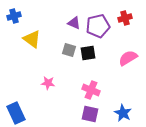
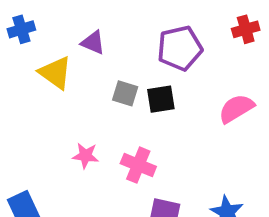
red cross: (125, 18) -> (246, 29), moved
purple triangle: (74, 23) -> (93, 43), moved
pink cross: (91, 90) -> (138, 165), moved

